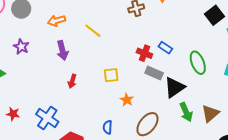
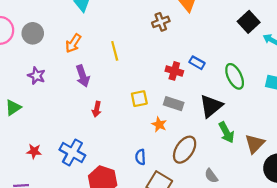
orange arrow: (57, 21) -> (73, 43), turned -36
yellow line: (93, 31) -> (115, 51), turned 42
gray rectangle: (154, 73) -> (174, 104), moved
brown triangle: (210, 113) -> (255, 144), moved

